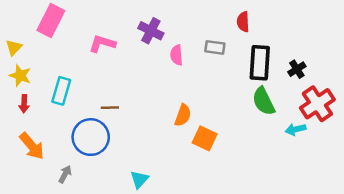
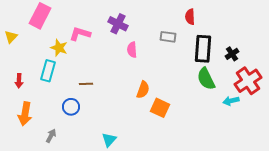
pink semicircle: (176, 55) -> (132, 50), moved
yellow star: (20, 76) -> (59, 48), moved
blue circle: (91, 137) -> (71, 107), size x0.6
orange arrow: (32, 146) -> (25, 114), turned 50

